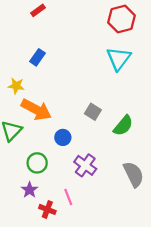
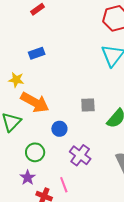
blue rectangle: (38, 57) -> (37, 53), turned 35
gray square: (93, 112) -> (88, 105), turned -35

